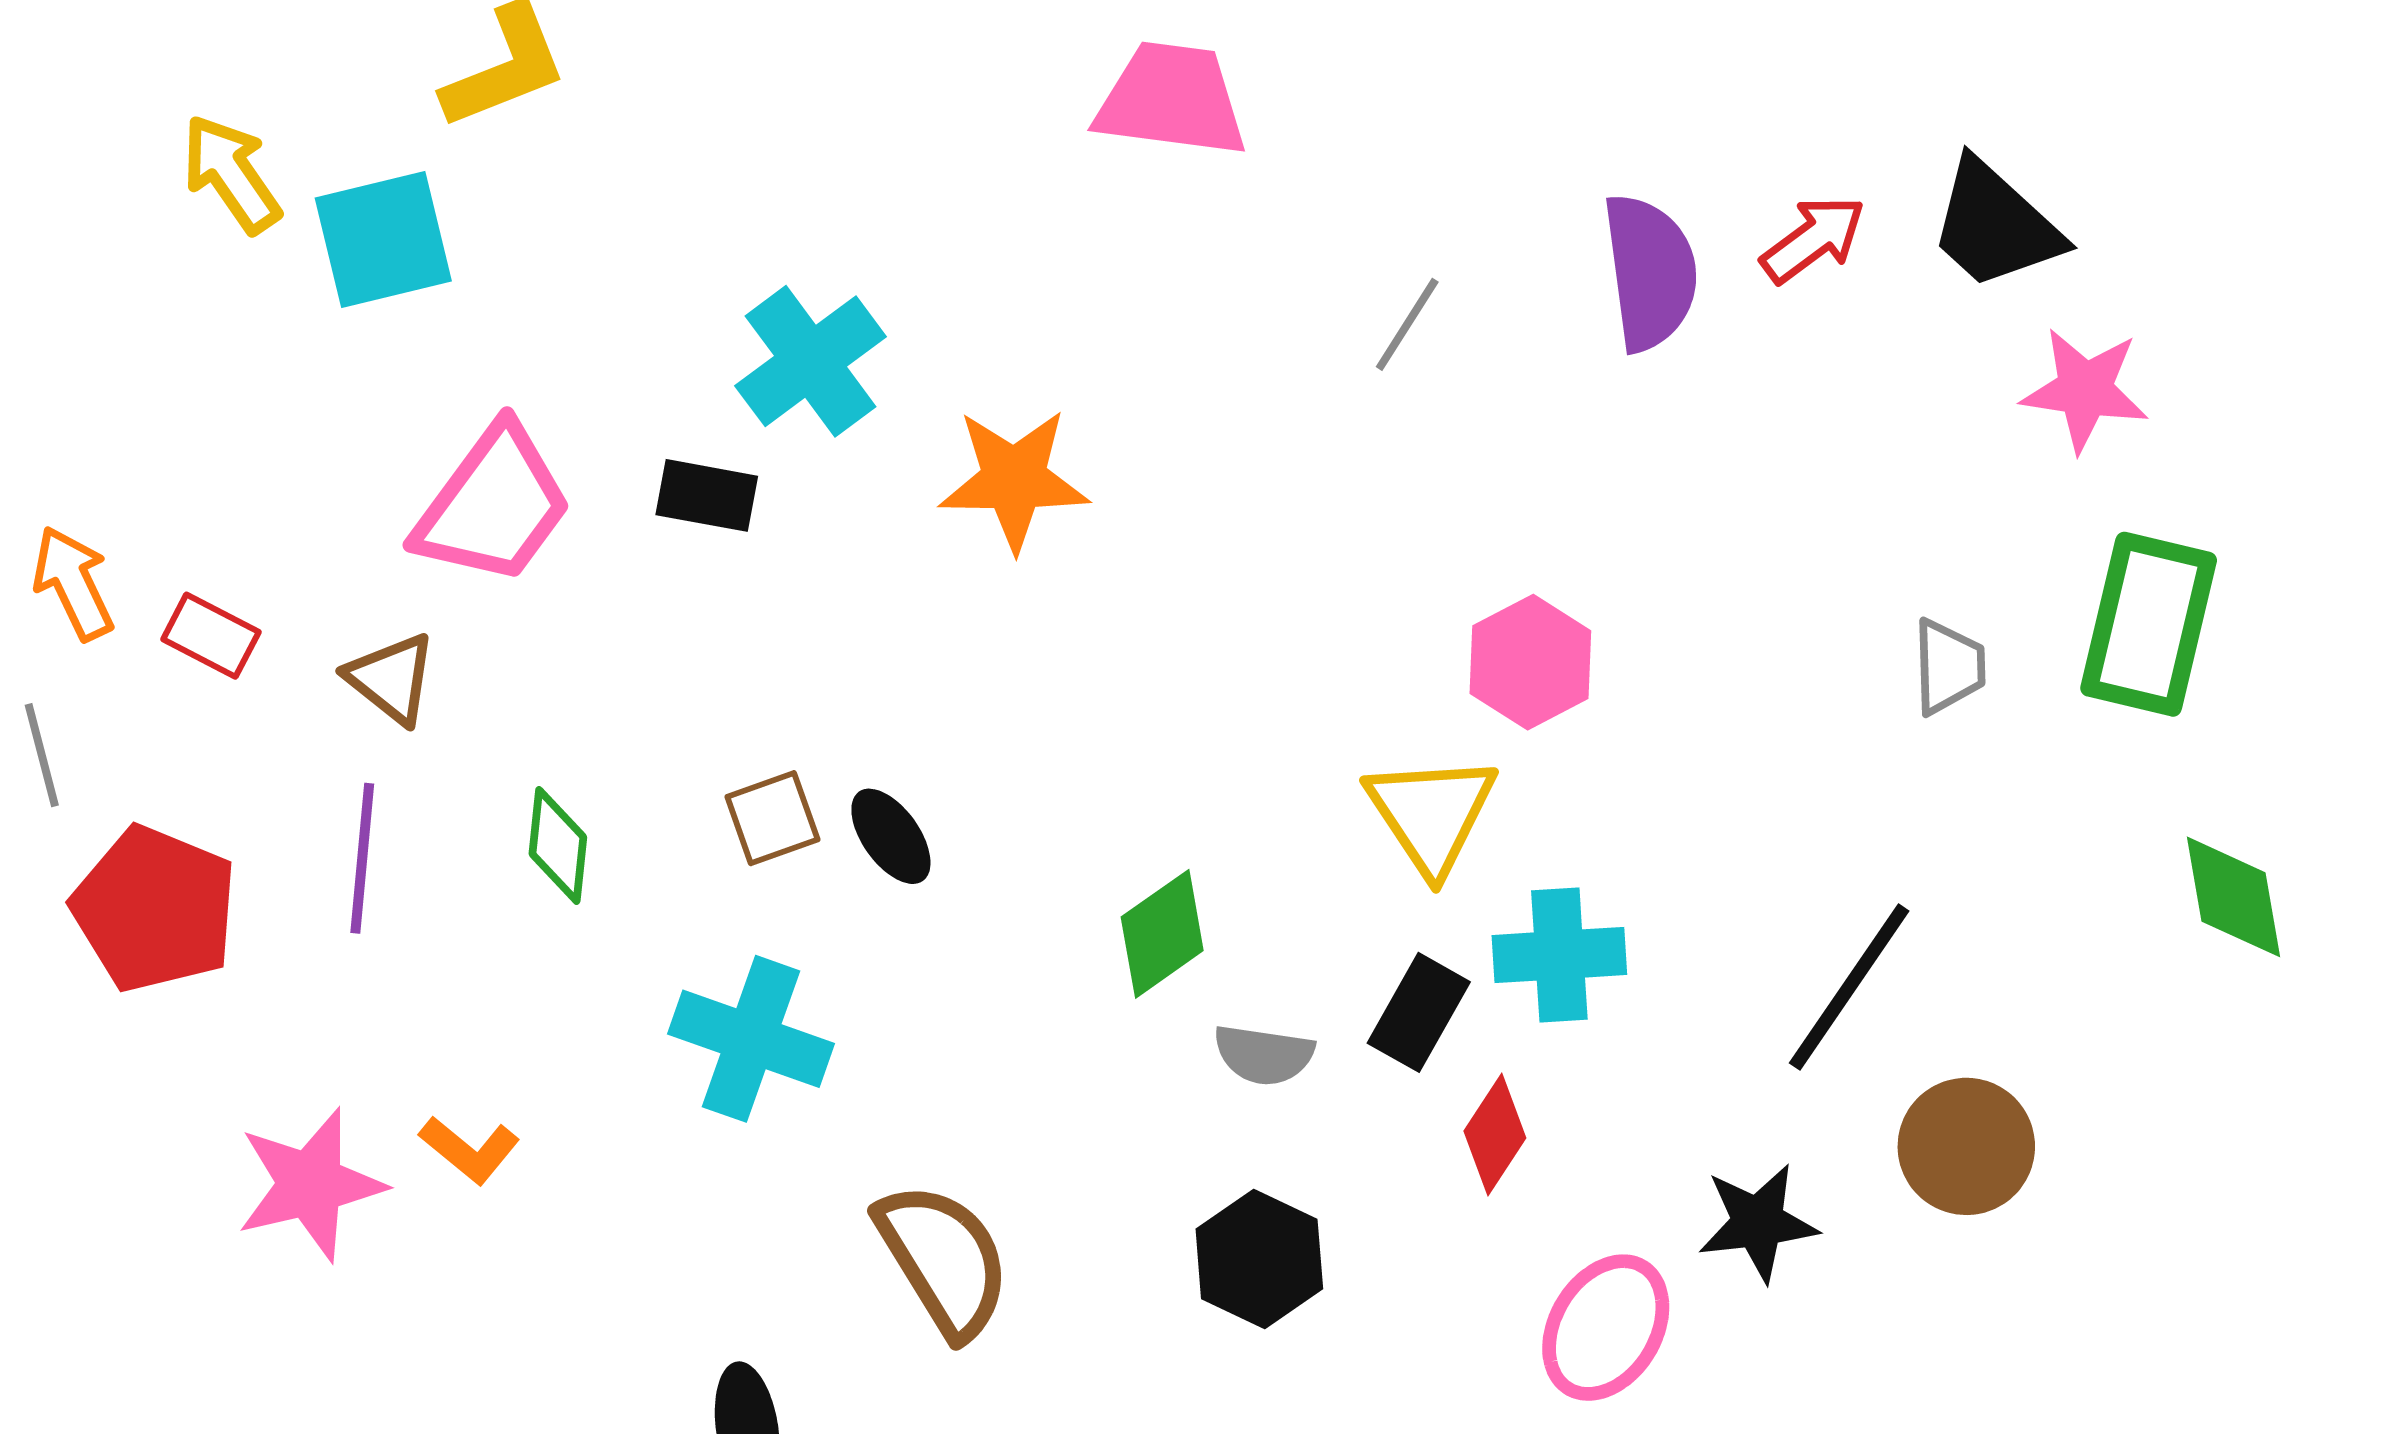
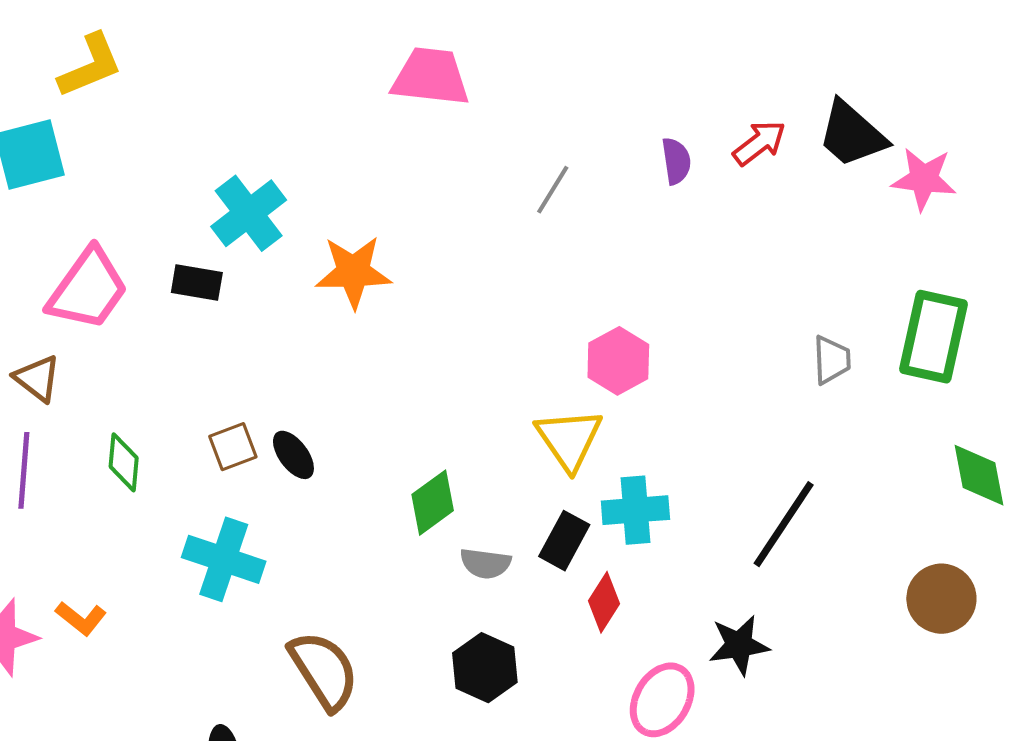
purple semicircle: (1650, 272) -> (676, 161), size x0.6
pink star: (2085, 390) -> (924, 179), moved
brown circle: (1966, 1146) -> (941, 599), moved

